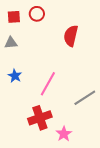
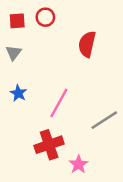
gray triangle: (11, 43) -> (13, 53), turned -48

